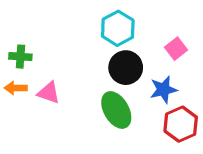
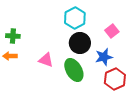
pink triangle: (49, 93) -> (46, 60), moved

